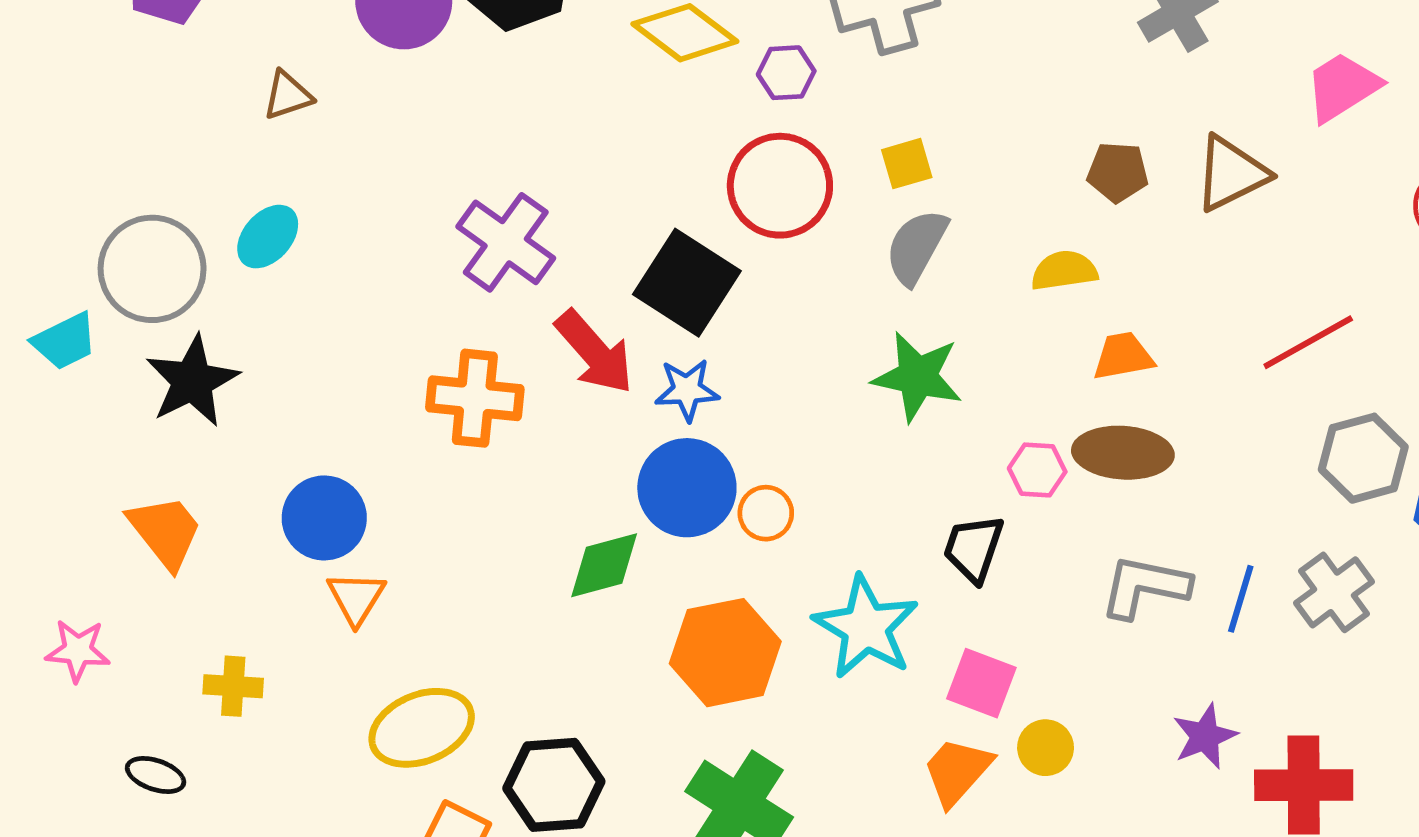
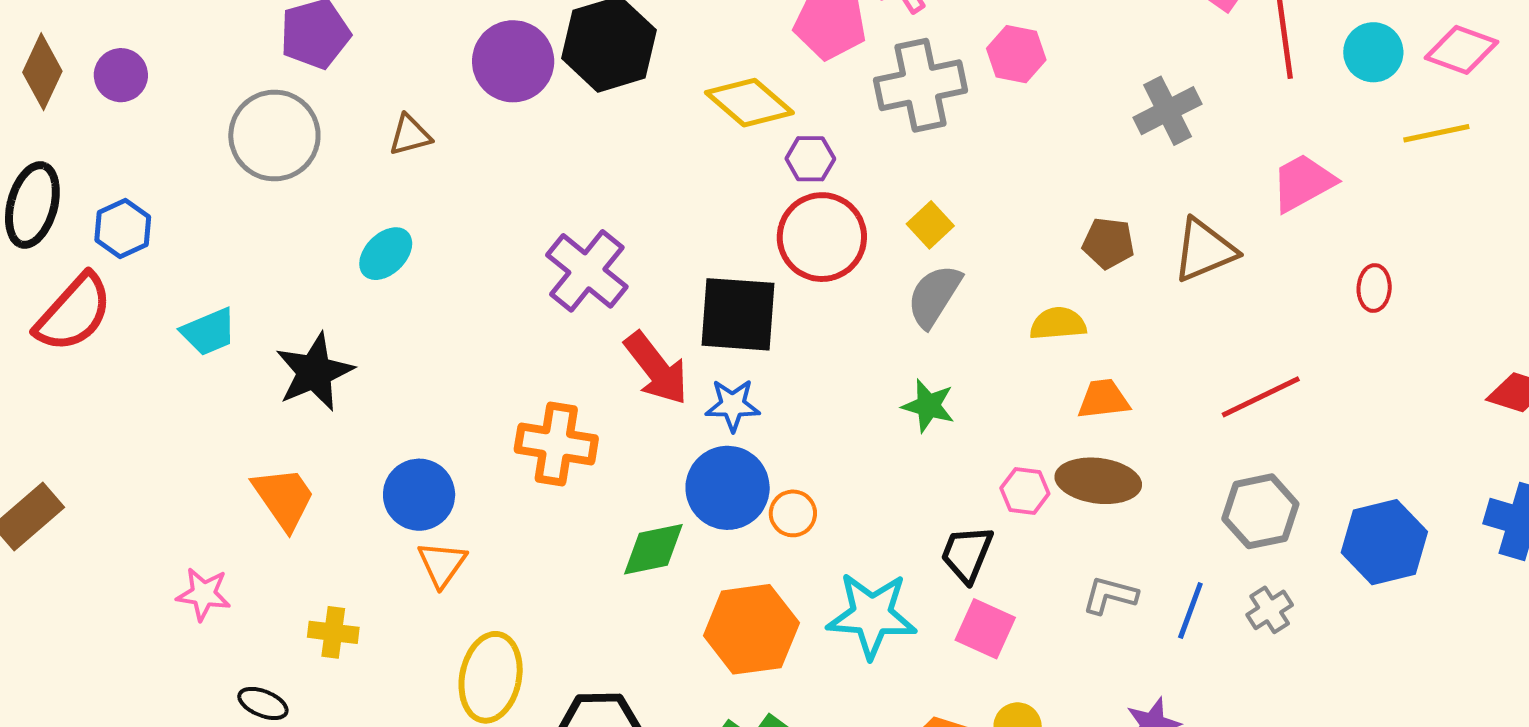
purple hexagon: (786, 73) -> (810, 159), moved
yellow square: (907, 164) -> (930, 225), turned -30
gray circle: (152, 269) -> (274, 136), moved
black square: (687, 283) -> (738, 314), turned -32
green star: (917, 377) -> (928, 406), size x0.7
orange cross: (475, 398) -> (556, 444), moved
gray hexagon: (1363, 458) -> (1260, 511), moved
gray L-shape: (1145, 587) -> (1110, 595), size x0.7
gray cross: (1334, 592) -> (1270, 610), size x0.7
cyan star: (866, 627) -> (872, 615), turned -30
pink square: (981, 683) -> (985, 629), moved
yellow ellipse: (422, 728) -> (491, 677), turned -60

